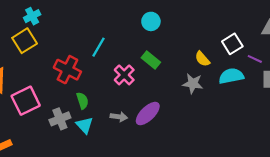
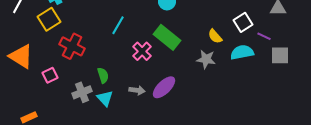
green rectangle: (151, 60) -> (167, 37), size x1.5
red cross: (67, 70) -> (72, 46), moved
pink square: (26, 101) -> (50, 75), size x0.6

